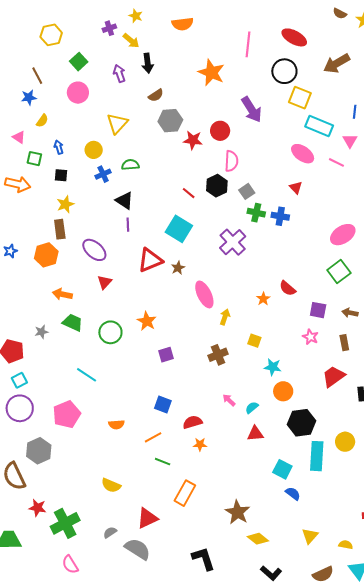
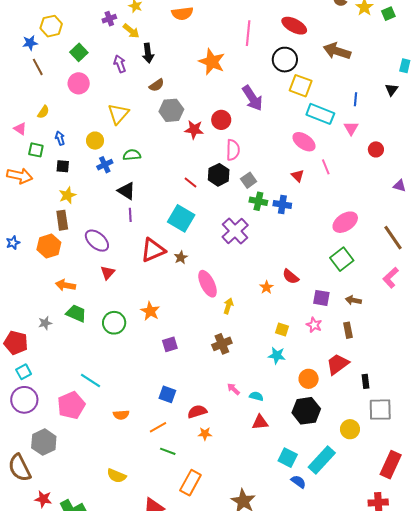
brown arrow: (337, 63) -> (337, 51), turned 48
blue star: (29, 97) -> (30, 43), moved
pink line: (336, 162) -> (326, 167), moved, turned 42
yellow square: (254, 341) -> (282, 330), moved
cyan line: (87, 375) -> (90, 381), moved
orange circle: (283, 391) -> (309, 379), moved
cyan semicircle: (252, 408) -> (256, 396), turned 56
cyan rectangle: (317, 456) -> (322, 460), moved, turned 40

